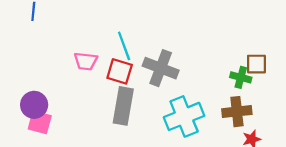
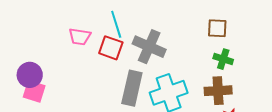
brown square: (256, 64) -> (217, 28), moved
gray rectangle: (123, 106) -> (132, 88), moved

